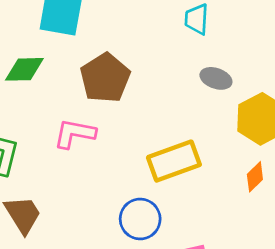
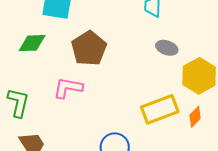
yellow rectangle: (174, 161) -> (160, 109), moved

